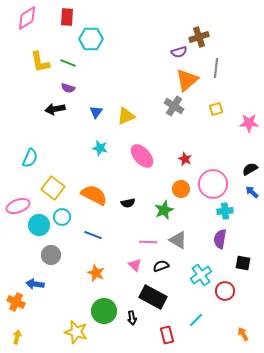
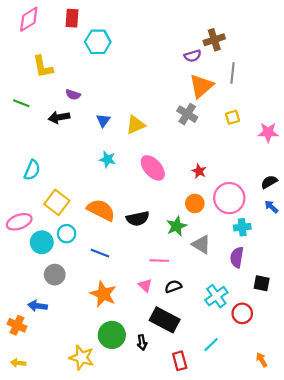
green line: (68, 63) -> (21, 103), moved
black semicircle: (128, 203) -> (138, 219), size x1.5
gray triangle: (178, 240) -> (201, 244), moved
orange star: (96, 273) -> (103, 294), size x1.4
yellow arrow: (17, 337) -> (18, 363), turned -96

